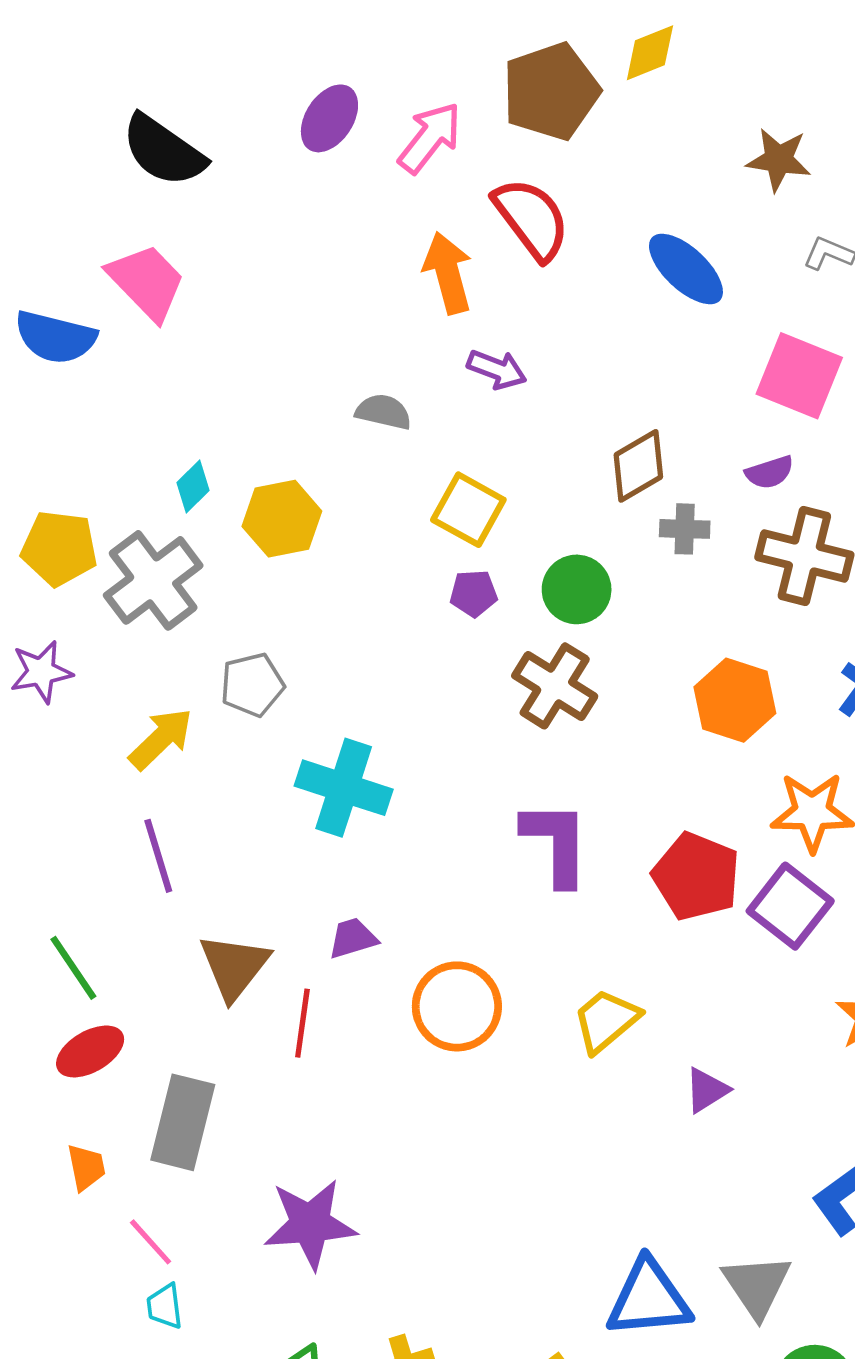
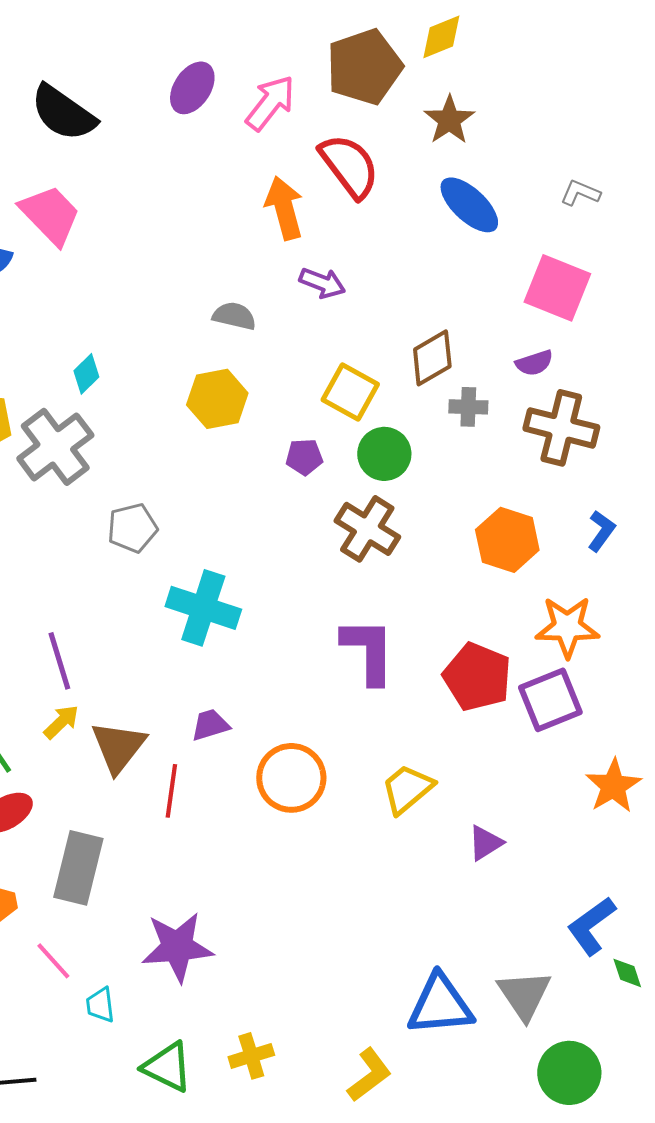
brown star: (779, 160) -> (449, 120), moved, turned 30
yellow square: (468, 510) -> (350, 392), moved
yellow hexagon: (282, 519) -> (217, 399), moved
yellow arrow: (161, 739) -> (61, 722), moved, size x0.7
purple square: (790, 906) -> (550, 700), turned 30
cyan trapezoid: (165, 1306) -> (100, 1005), moved

